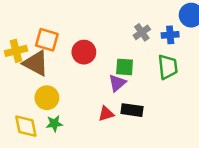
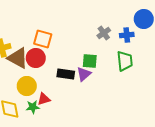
orange square: (47, 40) -> (43, 39), moved
red circle: (84, 52) -> (36, 58), moved
black rectangle: (132, 110) -> (66, 74), moved
red triangle: (106, 114) -> (44, 99), moved

